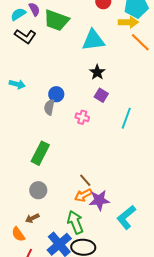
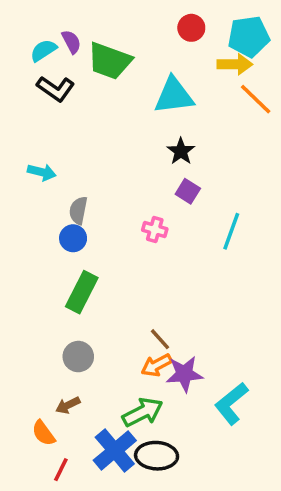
blue circle: (56, 94) -> (73, 238), moved
gray semicircle: (49, 107) -> (78, 210), moved
green arrow: (75, 222) -> (143, 412), turned 85

